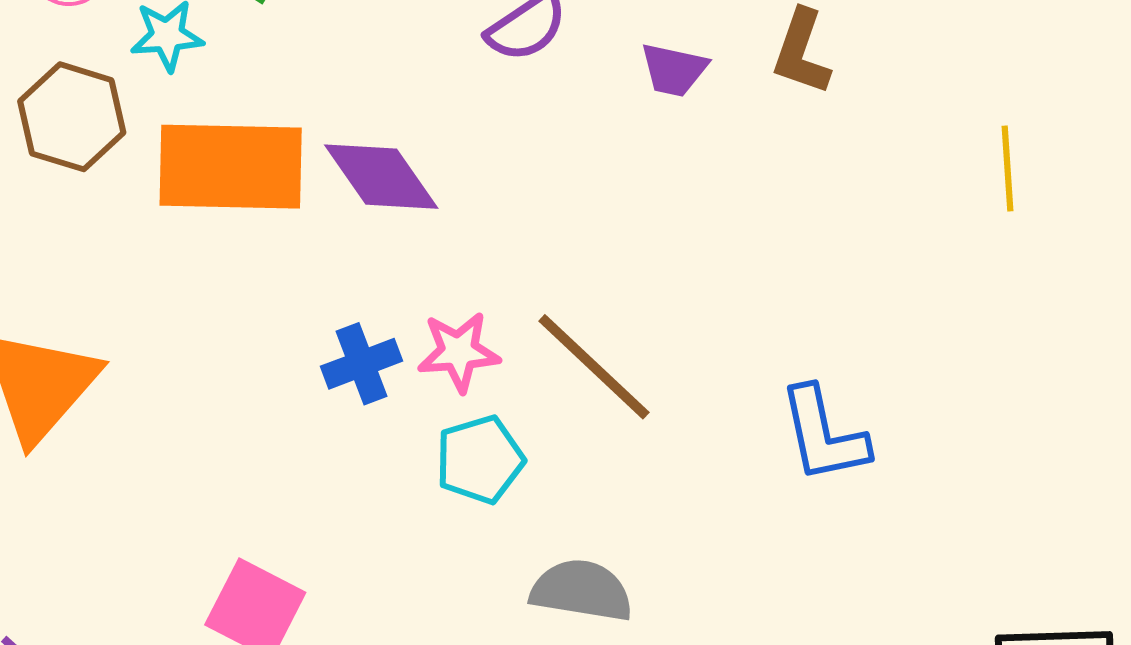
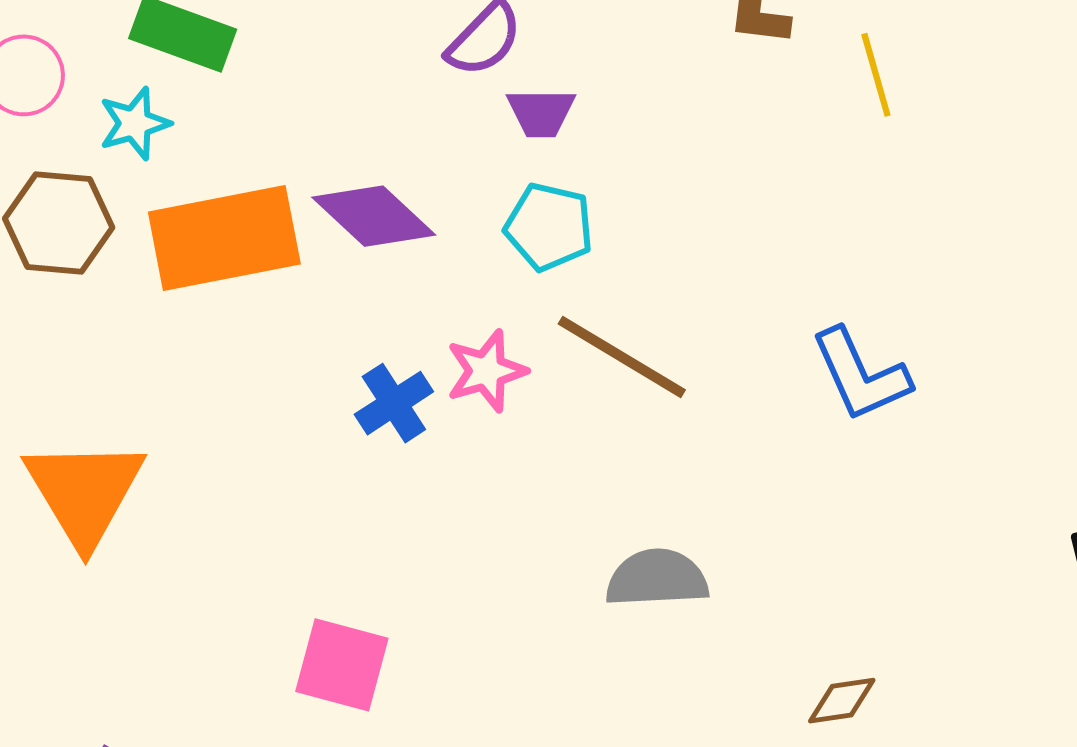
purple trapezoid: (674, 70) -> (541, 113), moved
yellow line: (1008, 169) -> (876, 75), moved
cyan pentagon: (480, 460) -> (549, 227), moved, turned -30

